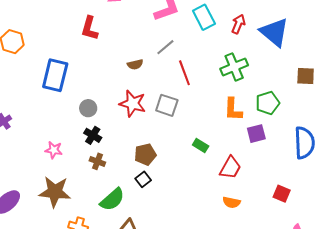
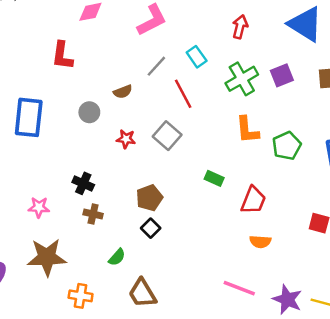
cyan rectangle: (204, 17) -> (197, 57), moved, size x0.7
blue triangle: (274, 32) -> (305, 24), moved
green pentagon: (268, 103) -> (287, 146), moved
red star: (133, 104) -> (126, 139), size x0.6
gray square: (167, 105) -> (167, 136), turned 30
gray circle: (88, 108) -> (89, 112), moved
purple square: (256, 134) -> (282, 75), moved
green semicircle: (112, 199) -> (117, 257), size x0.6

